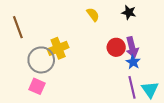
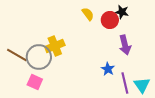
brown line: (18, 27) -> (17, 55), moved, turned -40
red circle: (116, 47) -> (110, 20), moved
blue star: (133, 62) -> (108, 69), moved

